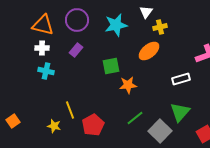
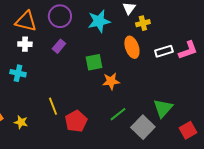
orange ellipse: (149, 51) -> (132, 47), turned -70
cyan cross: (46, 71) -> (18, 73), moved
white rectangle: (181, 79) -> (164, 51), moved
yellow star: (54, 126) -> (21, 122), moved

